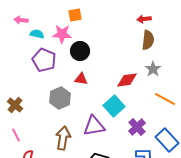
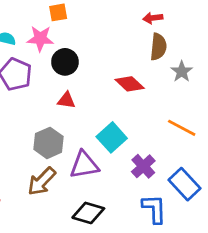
gray star: (153, 69) -> (182, 72), moved
red diamond: (127, 80) -> (130, 84), moved, turned 50
gray hexagon: (60, 98) -> (49, 143), moved
brown arrow: (63, 138) -> (42, 181), turned -145

